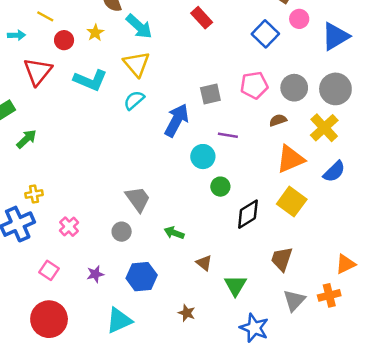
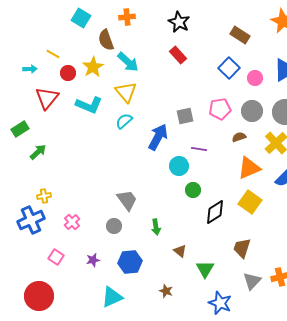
pink circle: (299, 19) -> (255, 78), moved
yellow star: (95, 33) -> (93, 67), size x1.5
green arrow: (174, 233) -> (156, 227), turned -119
red circle: (49, 319) -> (39, 296), moved

